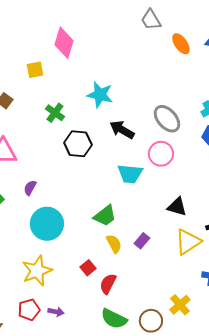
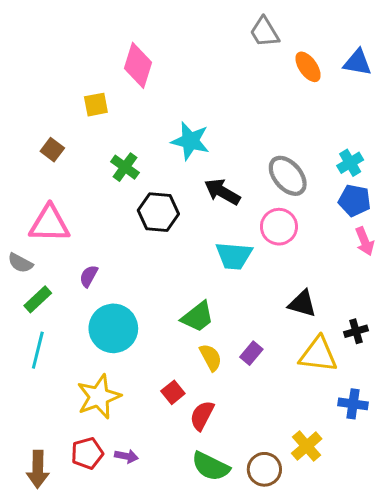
yellow triangle: (188, 242) -> (318, 355), turned 40

